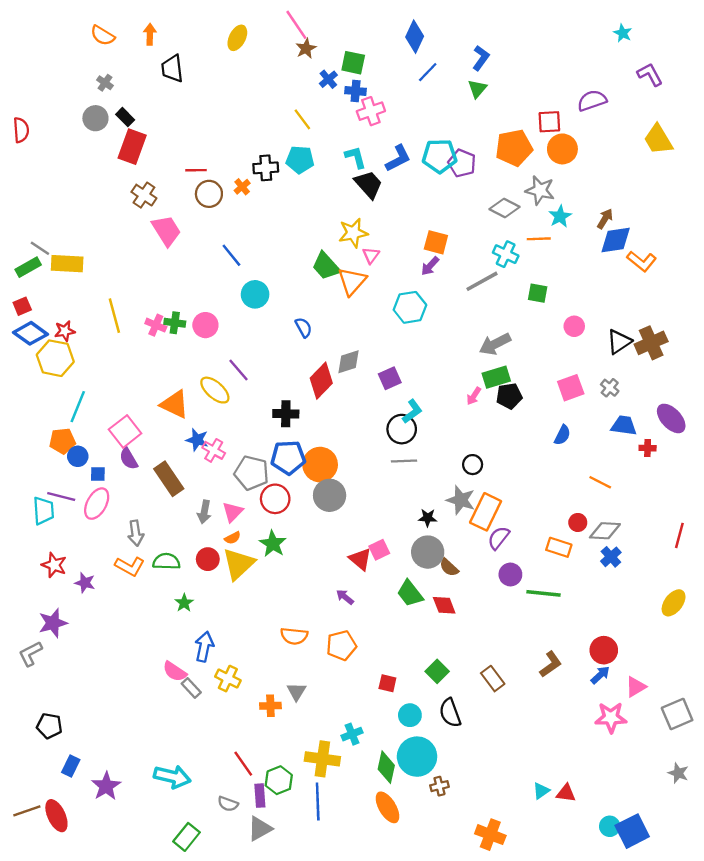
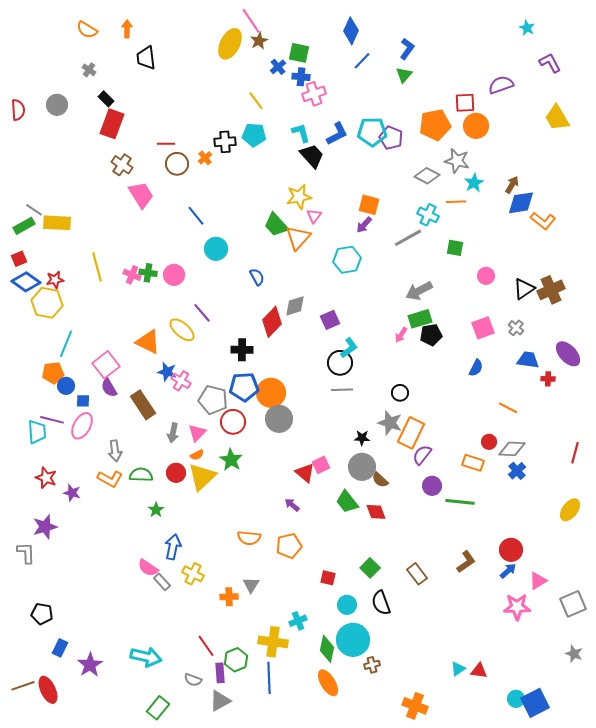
yellow ellipse: (237, 38) -> (230, 44), moved, size x1.4
gray circle: (95, 118) -> (57, 105), moved
gray L-shape: (30, 654) -> (26, 553), turned 115

